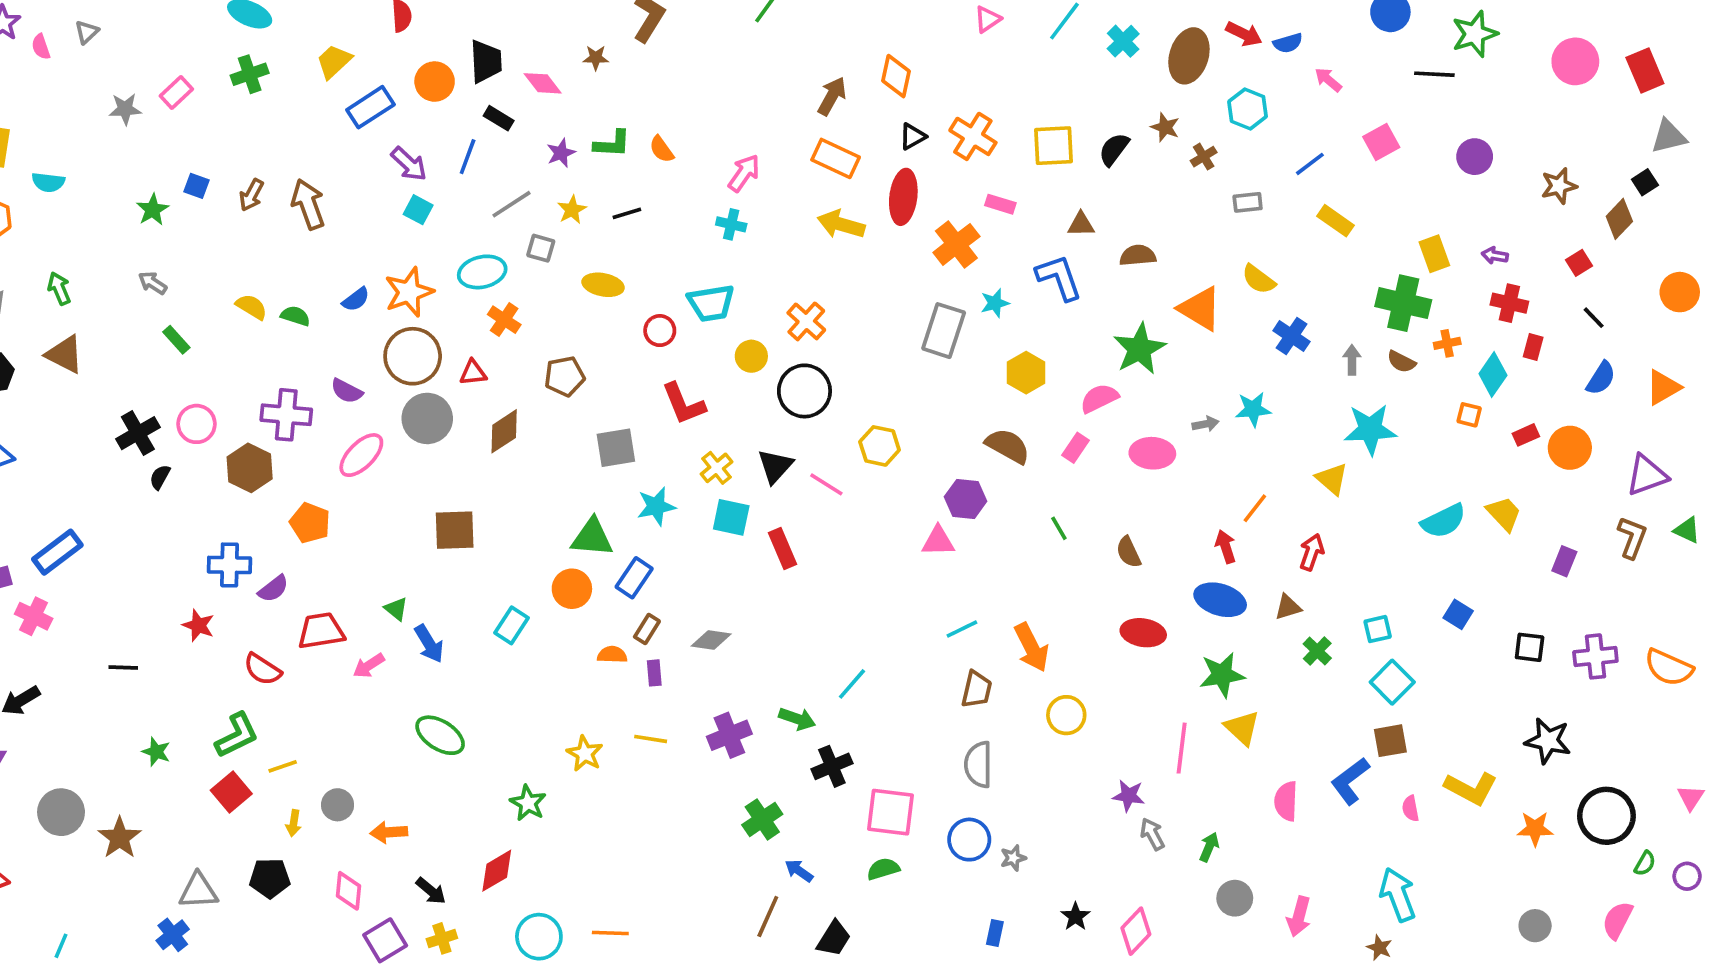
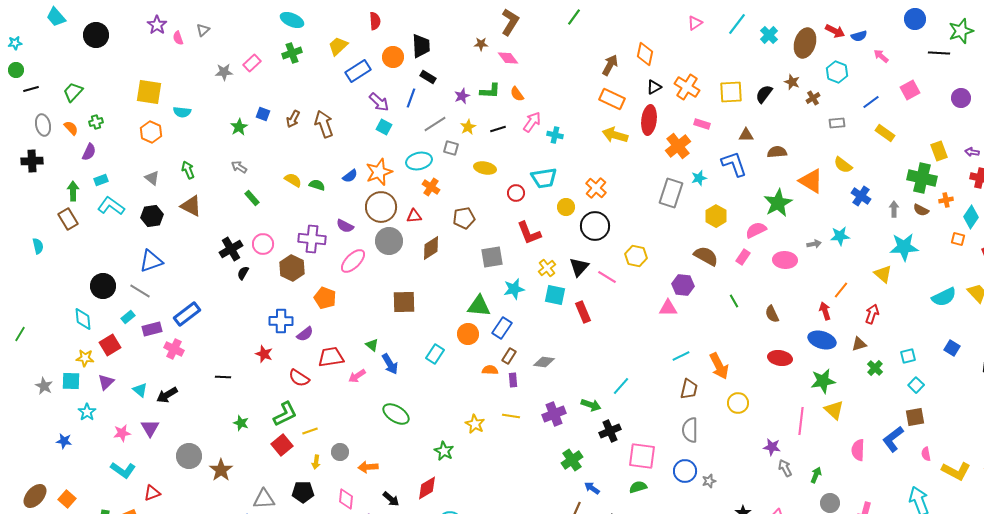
pink diamond: (543, 83) -> (508, 58), moved
pink arrow: (744, 173) -> (532, 122), moved
cyan square: (1392, 682) -> (916, 385), size x0.7
yellow L-shape: (1471, 788) -> (956, 471), moved

